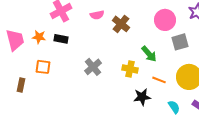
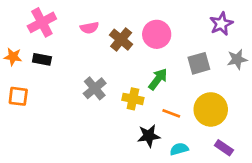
pink circle: (165, 20) -> (157, 34), moved
green arrow: (149, 54) -> (158, 79), turned -102
gray cross: (93, 67) -> (95, 88), moved
cyan semicircle: (174, 107) -> (179, 149), moved, turned -72

